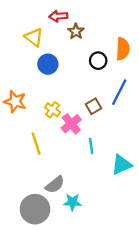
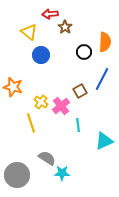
yellow cross: (53, 110) -> (41, 102), moved
gray semicircle: (55, 185) -> (47, 158), turned -108
gray circle: (35, 209) -> (17, 175), moved

